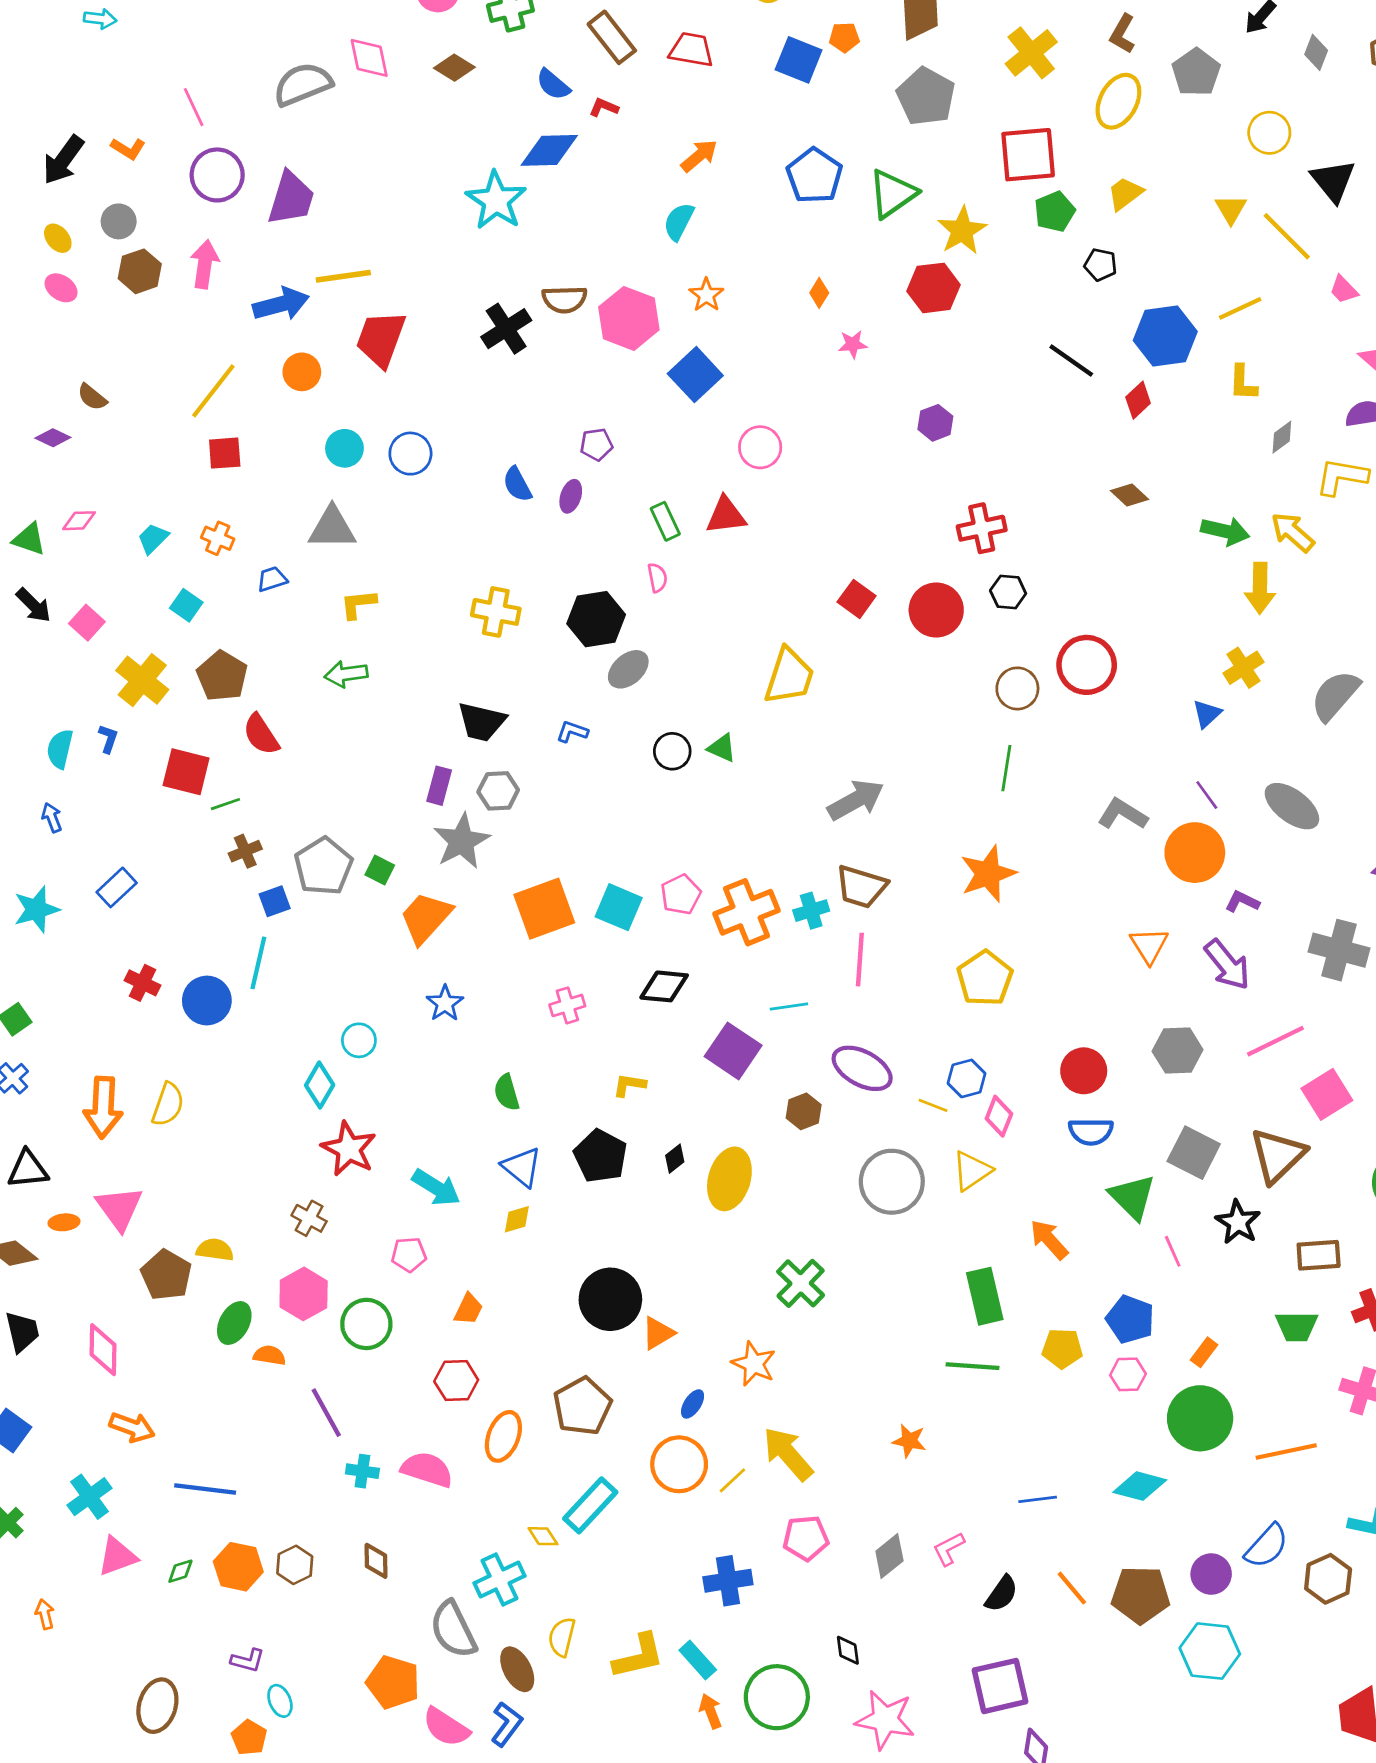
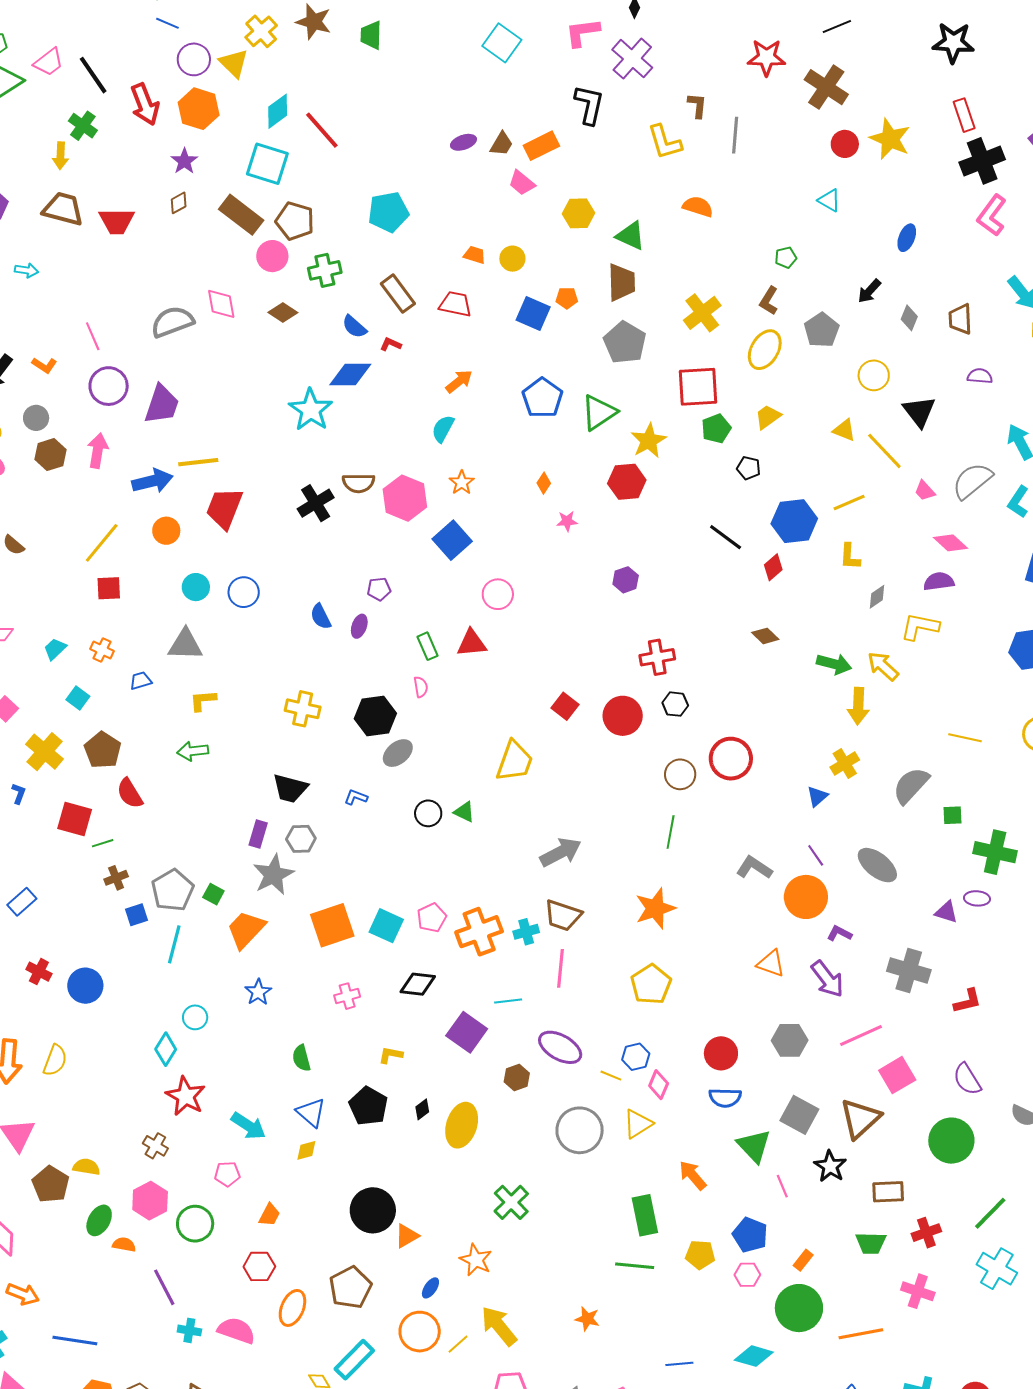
yellow triangle: (1231, 209) -> (844, 430), turned -40
orange triangle: (1149, 945) -> (771, 963), turned -40
cyan line: (258, 963) -> (174, 944), moved

